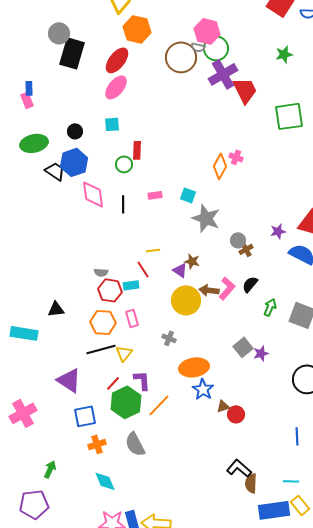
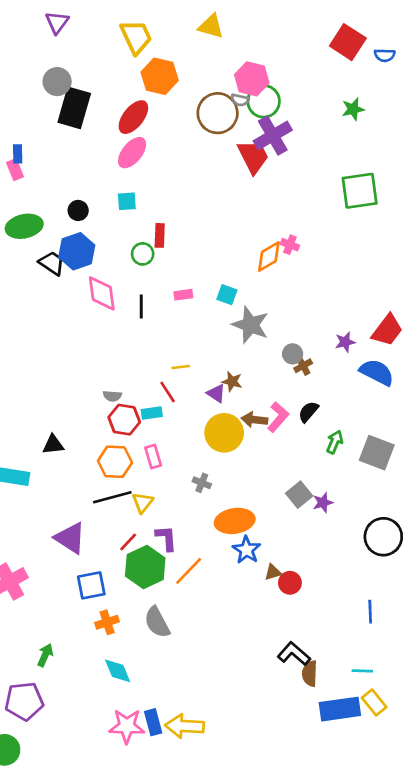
red trapezoid: (245, 90) -> (253, 157), moved
orange diamond: (220, 166) -> (269, 257), turned 30

